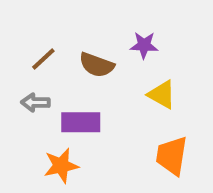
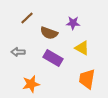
brown line: (43, 59) -> (27, 18), moved
purple rectangle: (81, 122) -> (53, 58), moved, turned 30

